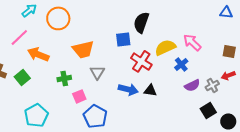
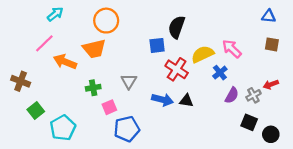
orange circle: (58, 18) -> (106, 21), moved
orange trapezoid: (83, 49) -> (94, 49), moved
brown square: (229, 51) -> (272, 44), moved
green square: (22, 77) -> (36, 110), moved
purple semicircle: (192, 85) -> (232, 95), turned -35
black square: (208, 110) -> (249, 122), turned -35
blue pentagon: (95, 116) -> (127, 129), turned 30

